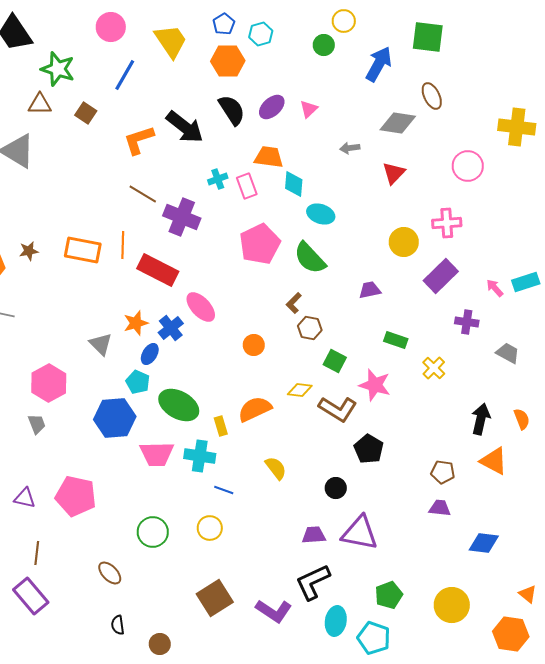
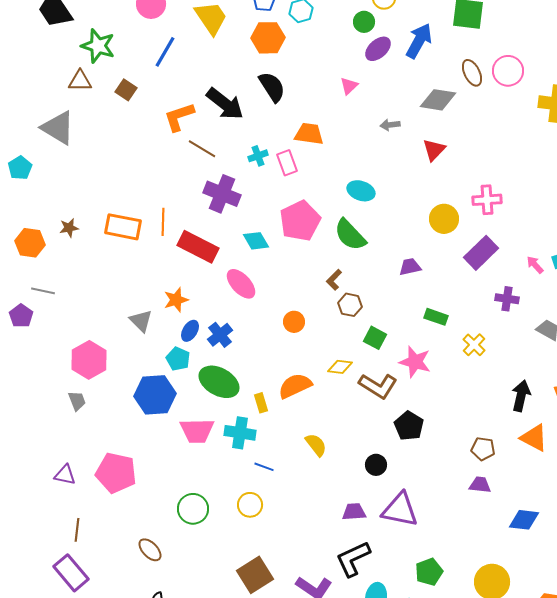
purple ellipse: (272, 107) -> (378, 49), moved
pink circle: (468, 166) -> (508, 71), moved
cyan diamond: (294, 184) -> (256, 241), moved, turned -36
brown line: (143, 194) -> (202, 149), moved
blue cross: (171, 328) -> (220, 335), moved

